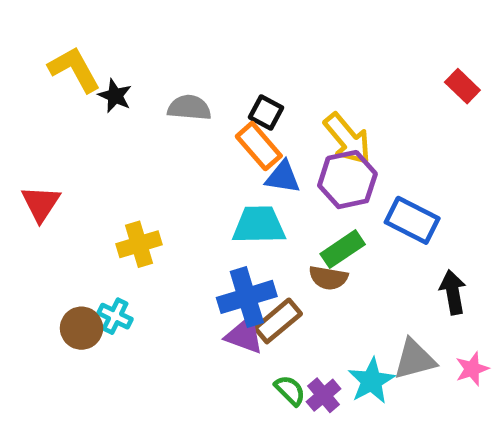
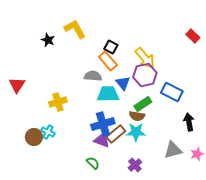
yellow L-shape: (74, 69) -> (75, 29), moved
gray semicircle: (189, 108) -> (93, 76), moved
blue triangle: (283, 177) -> (123, 83), moved, turned 42
cyan star: (371, 381) -> (136, 132), moved, turned 30
green semicircle: (290, 390) -> (93, 163), moved

